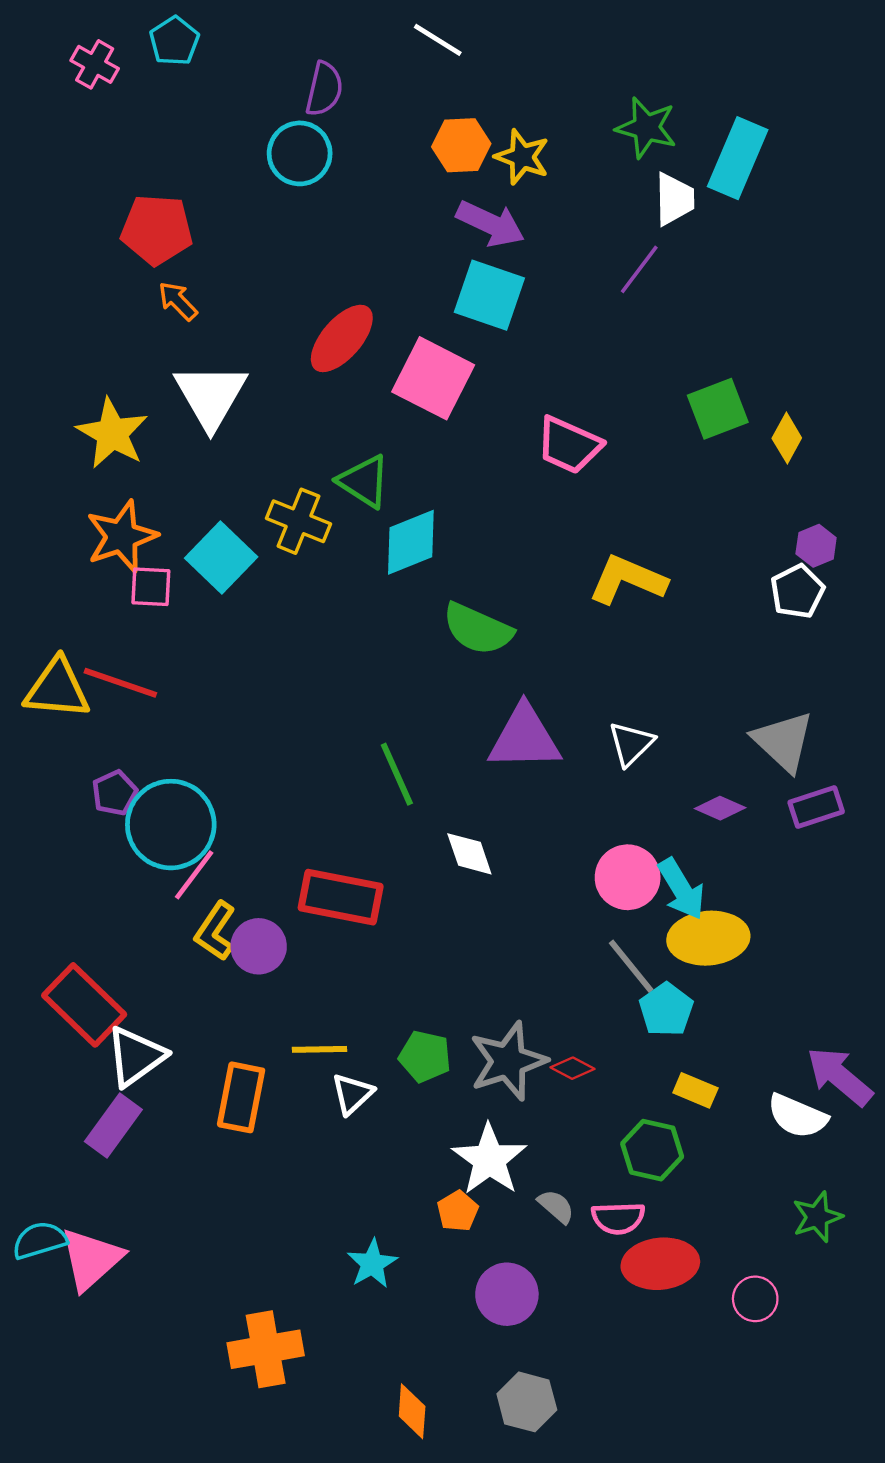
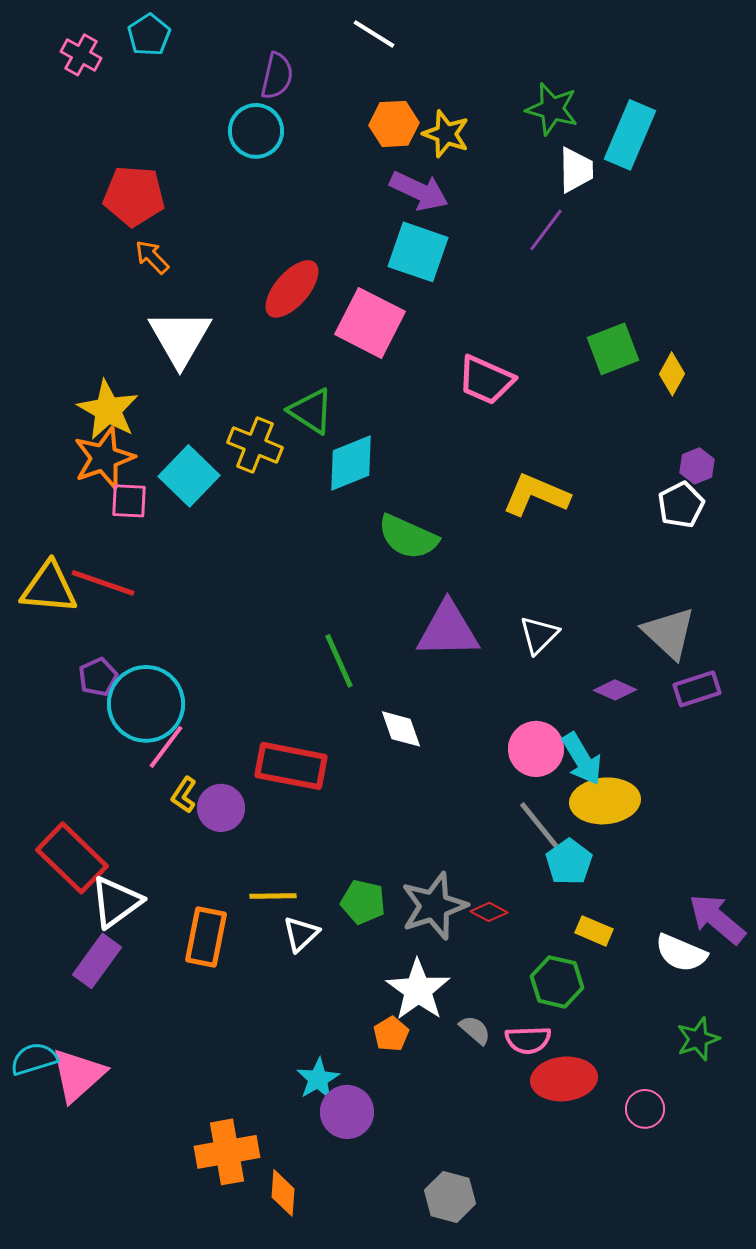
yellow star: (112, 433) -> (108, 410), moved
yellow L-shape: (215, 931) -> (184, 795), size x0.7
purple circle: (507, 1294) -> (347, 1112), moved
orange diamond: (412, 1411) -> (283, 1193), moved

